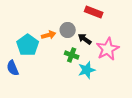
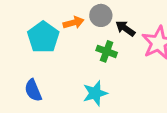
blue semicircle: (13, 68) -> (33, 90), moved
cyan star: (87, 70) -> (95, 93), moved

